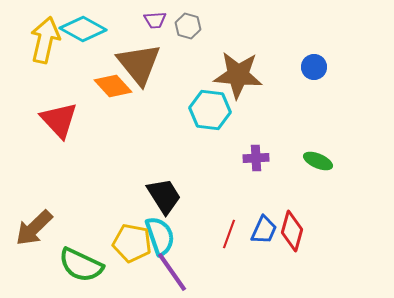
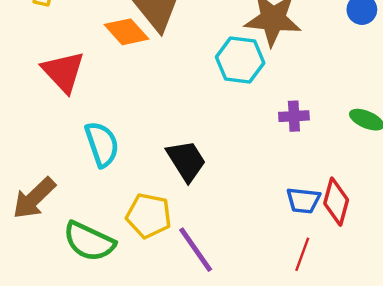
blue trapezoid: (264, 230) -> (303, 200), turned 72
red line: (229, 234) -> (302, 254), moved
cyan semicircle: (160, 236) -> (102, 144), moved

